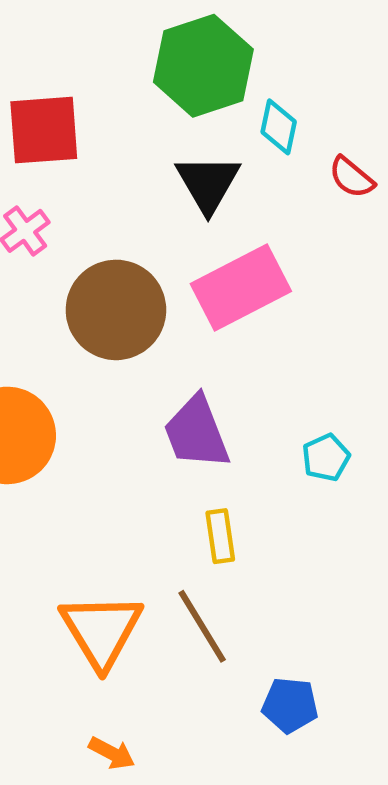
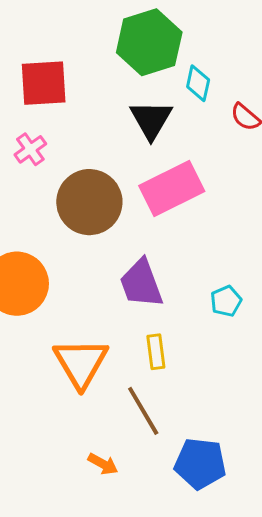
orange triangle: (101, 630) -> (81, 363), moved
blue pentagon: (290, 705) -> (200, 464), size x1.4
orange arrow: (112, 753) -> (103, 464), moved

